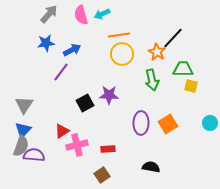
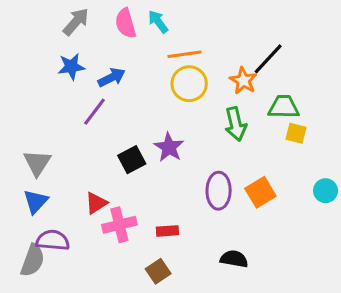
cyan arrow: (102, 14) -> (158, 22), turned 77
purple star: (109, 95) -> (169, 147), turned 30
gray semicircle: (21, 146) -> (33, 260), moved

